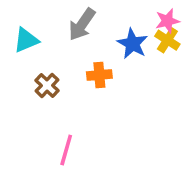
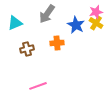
brown cross: (47, 85) -> (27, 49), turned 32
pink line: (66, 150) -> (38, 86), turned 54

